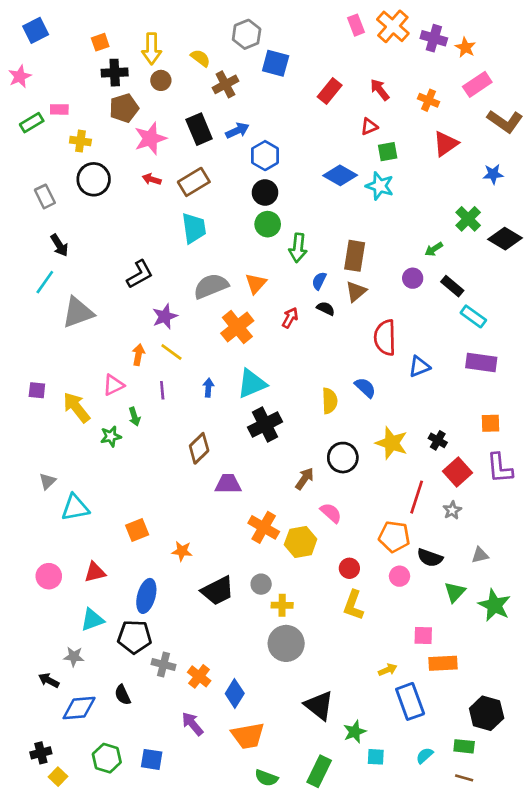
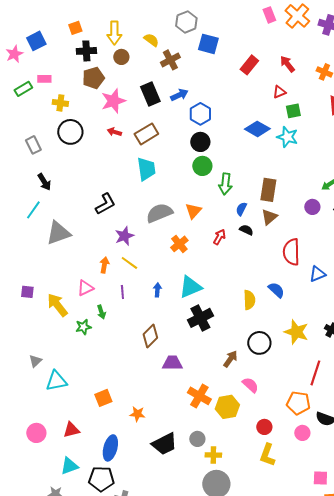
blue square: (36, 30) -> (36, 41), moved
orange cross: (237, 327) -> (179, 244), size x0.7

